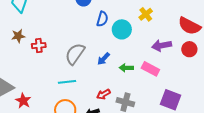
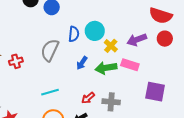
yellow cross: (146, 14) -> (111, 46), moved
blue semicircle: (102, 19) -> (74, 34), moved
gray semicircle: (75, 54) -> (50, 50), moved
green arrow: (126, 68) -> (106, 68), size x1.5

